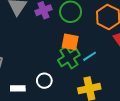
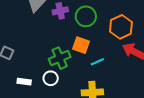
green cross: (69, 57) -> (60, 58), moved

